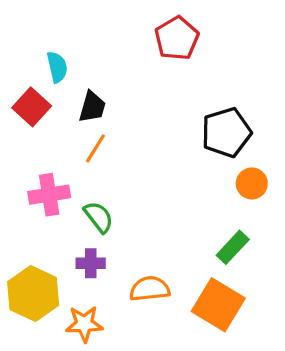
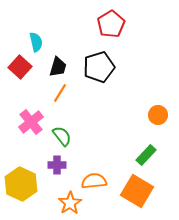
black pentagon: (226, 132) -> (99, 67), moved
pink cross: (49, 195) -> (31, 122), turned -30
orange star: (84, 324) -> (70, 203), moved, turned -30

